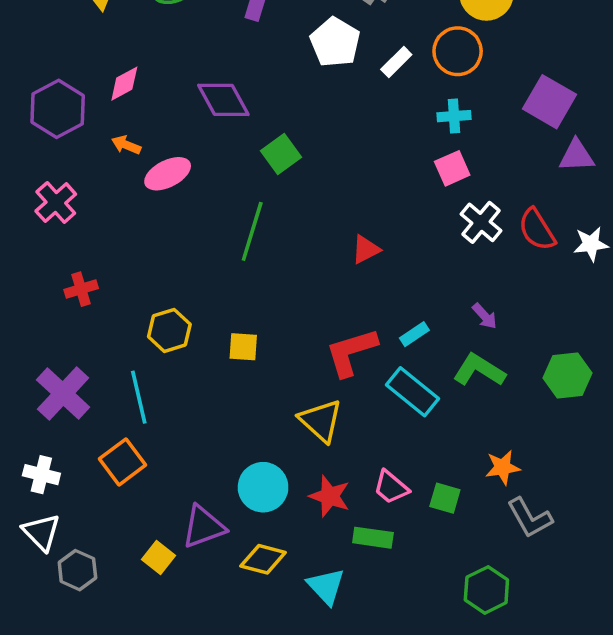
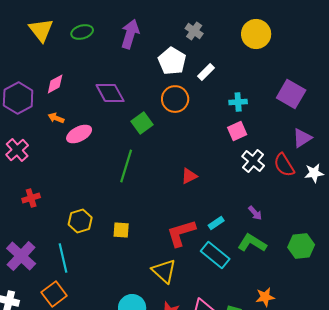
orange circle: (458, 51) -> (175, 99), moved
purple triangle: (577, 156) -> (302, 138), moved, turned -30

